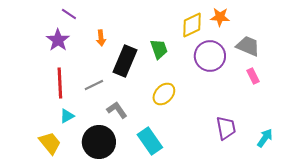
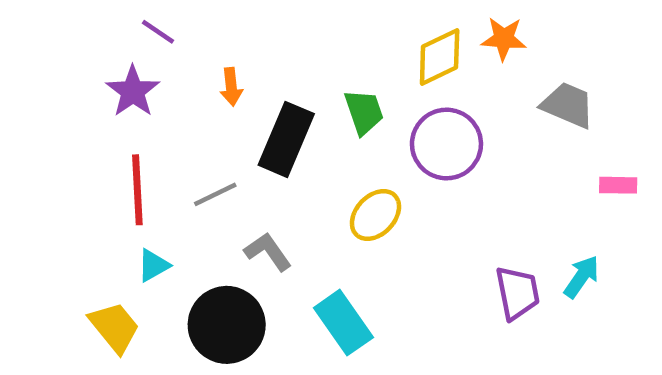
purple circle: (210, 56) -> (446, 144), moved
pink rectangle: (253, 76) -> (618, 185), moved, turned -63
cyan arrow: (265, 138) -> (582, 277), moved

